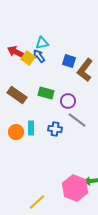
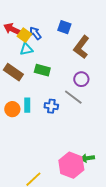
cyan triangle: (42, 43) -> (26, 49), moved
blue square: (69, 61) -> (64, 27), moved
purple circle: (68, 101) -> (81, 79), moved

